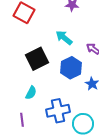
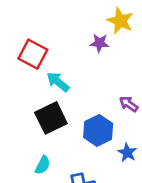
cyan arrow: (64, 38) -> (58, 82), moved

